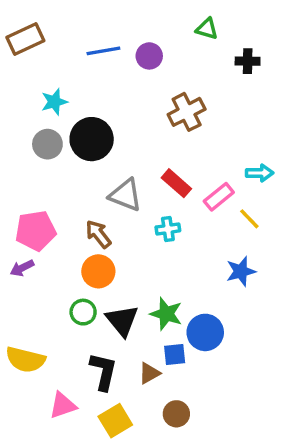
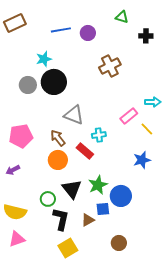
cyan star: (54, 102) -> (44, 59), moved
red rectangle: (176, 183) -> (85, 151), moved
purple arrow: (22, 268) -> (13, 170), moved
green circle: (83, 312) -> (48, 199), moved
green star: (166, 314) -> (98, 185), turned 30
pink triangle: (63, 405) -> (17, 239), moved
brown circle: (176, 414) -> (119, 243), moved

